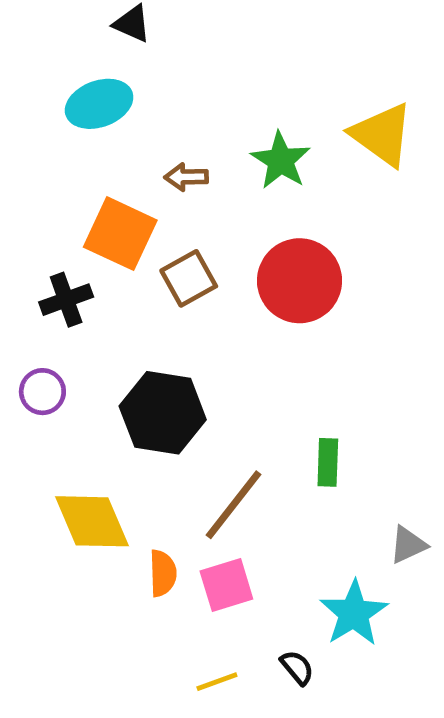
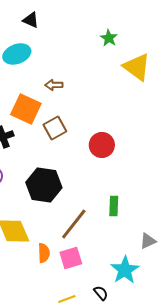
green star: (281, 160) -> (109, 38), moved, size x0.7
red circle: (300, 281) -> (102, 145), moved, size x0.7

